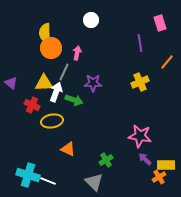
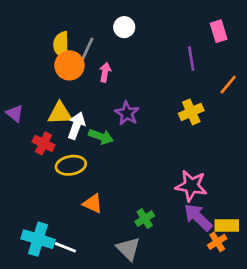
gray line: (64, 72) -> (87, 49), moved
purple star: (93, 83) -> (127, 113), turned 30
purple arrow: (145, 159) -> (198, 217), size x1.6

